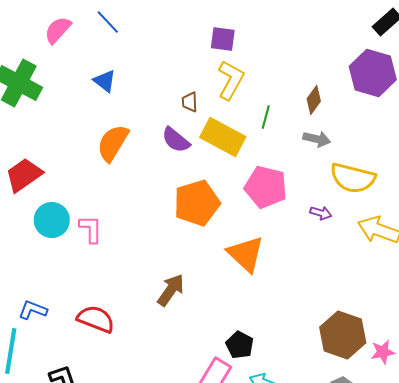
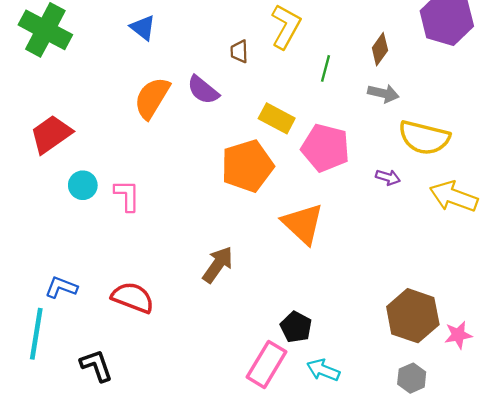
yellow rectangle: (223, 137) -> (277, 118), moved, size x0.7
purple semicircle: (176, 140) -> (203, 90), moved
cyan circle: (52, 220) -> (83, 185), size x0.7

